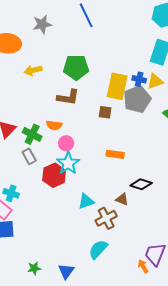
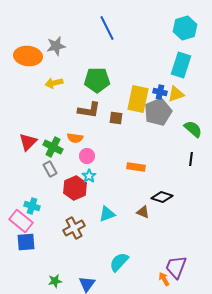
gray star: (42, 24) -> (56, 46), moved
brown square: (105, 112) -> (116, 118), moved
cyan star: (68, 163) -> (89, 176), size x0.6
brown cross: (106, 218) -> (74, 228), moved

